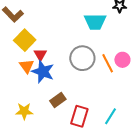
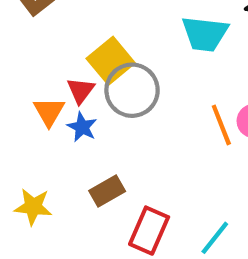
yellow square: (25, 40) -> (111, 61), moved
gray circle: (82, 58) -> (132, 90), moved
blue star: (43, 72) -> (82, 127), size x0.6

